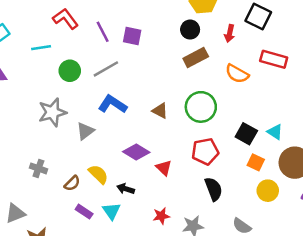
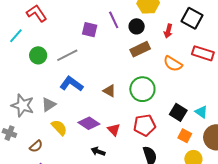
purple line: (103, 32) -> (114, 20), moved
cyan line: (41, 48) -> (16, 36), turned -42
gray star: (52, 112) -> (23, 105), moved, turned 30
red triangle: (164, 168) -> (114, 130), moved
yellow semicircle: (98, 174) -> (59, 128), moved
black arrow: (126, 189) -> (98, 151), moved

